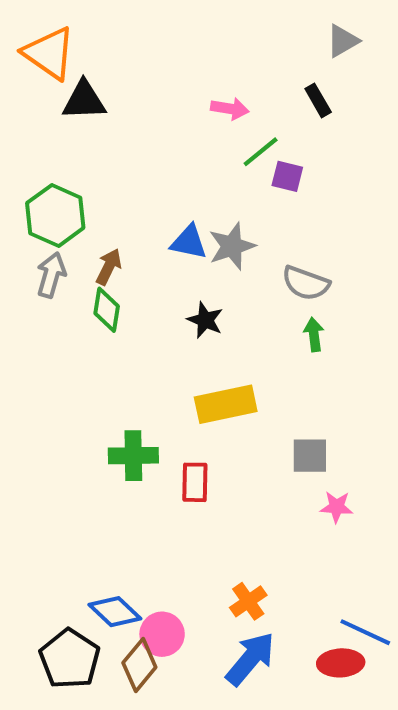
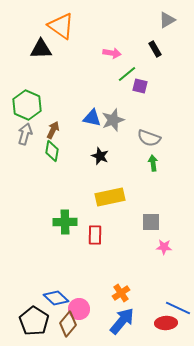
orange triangle: (49, 53) -> (61, 26), moved

